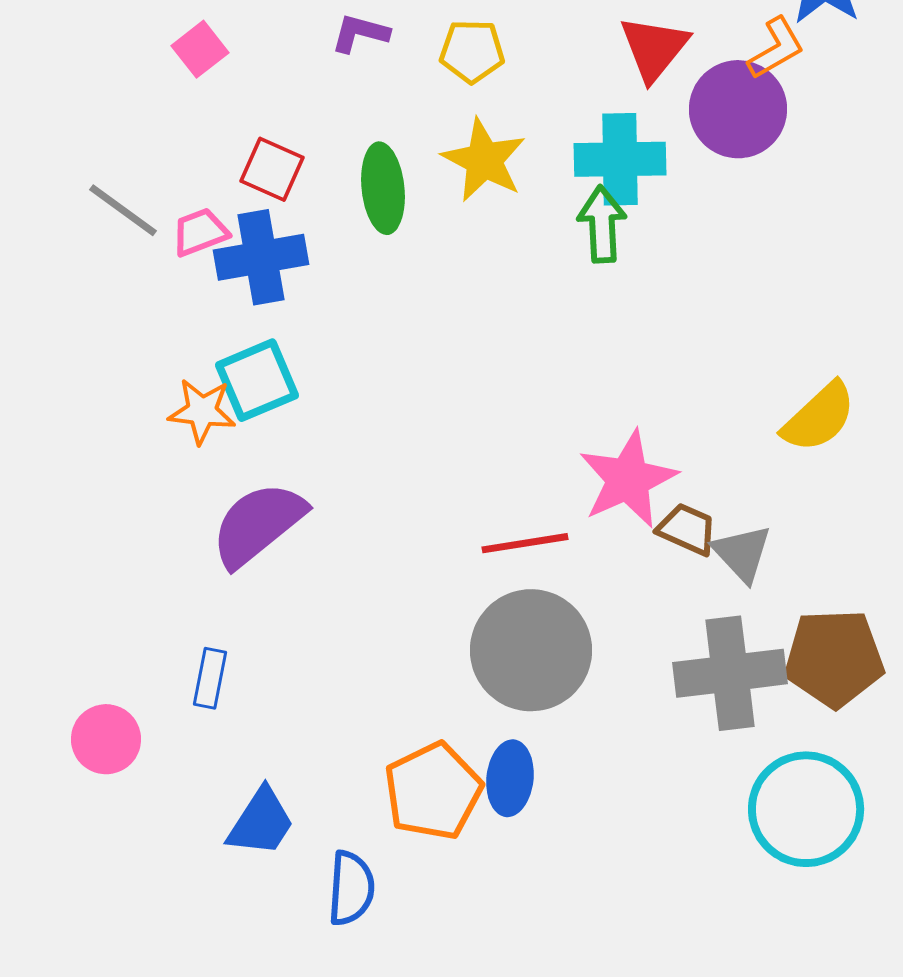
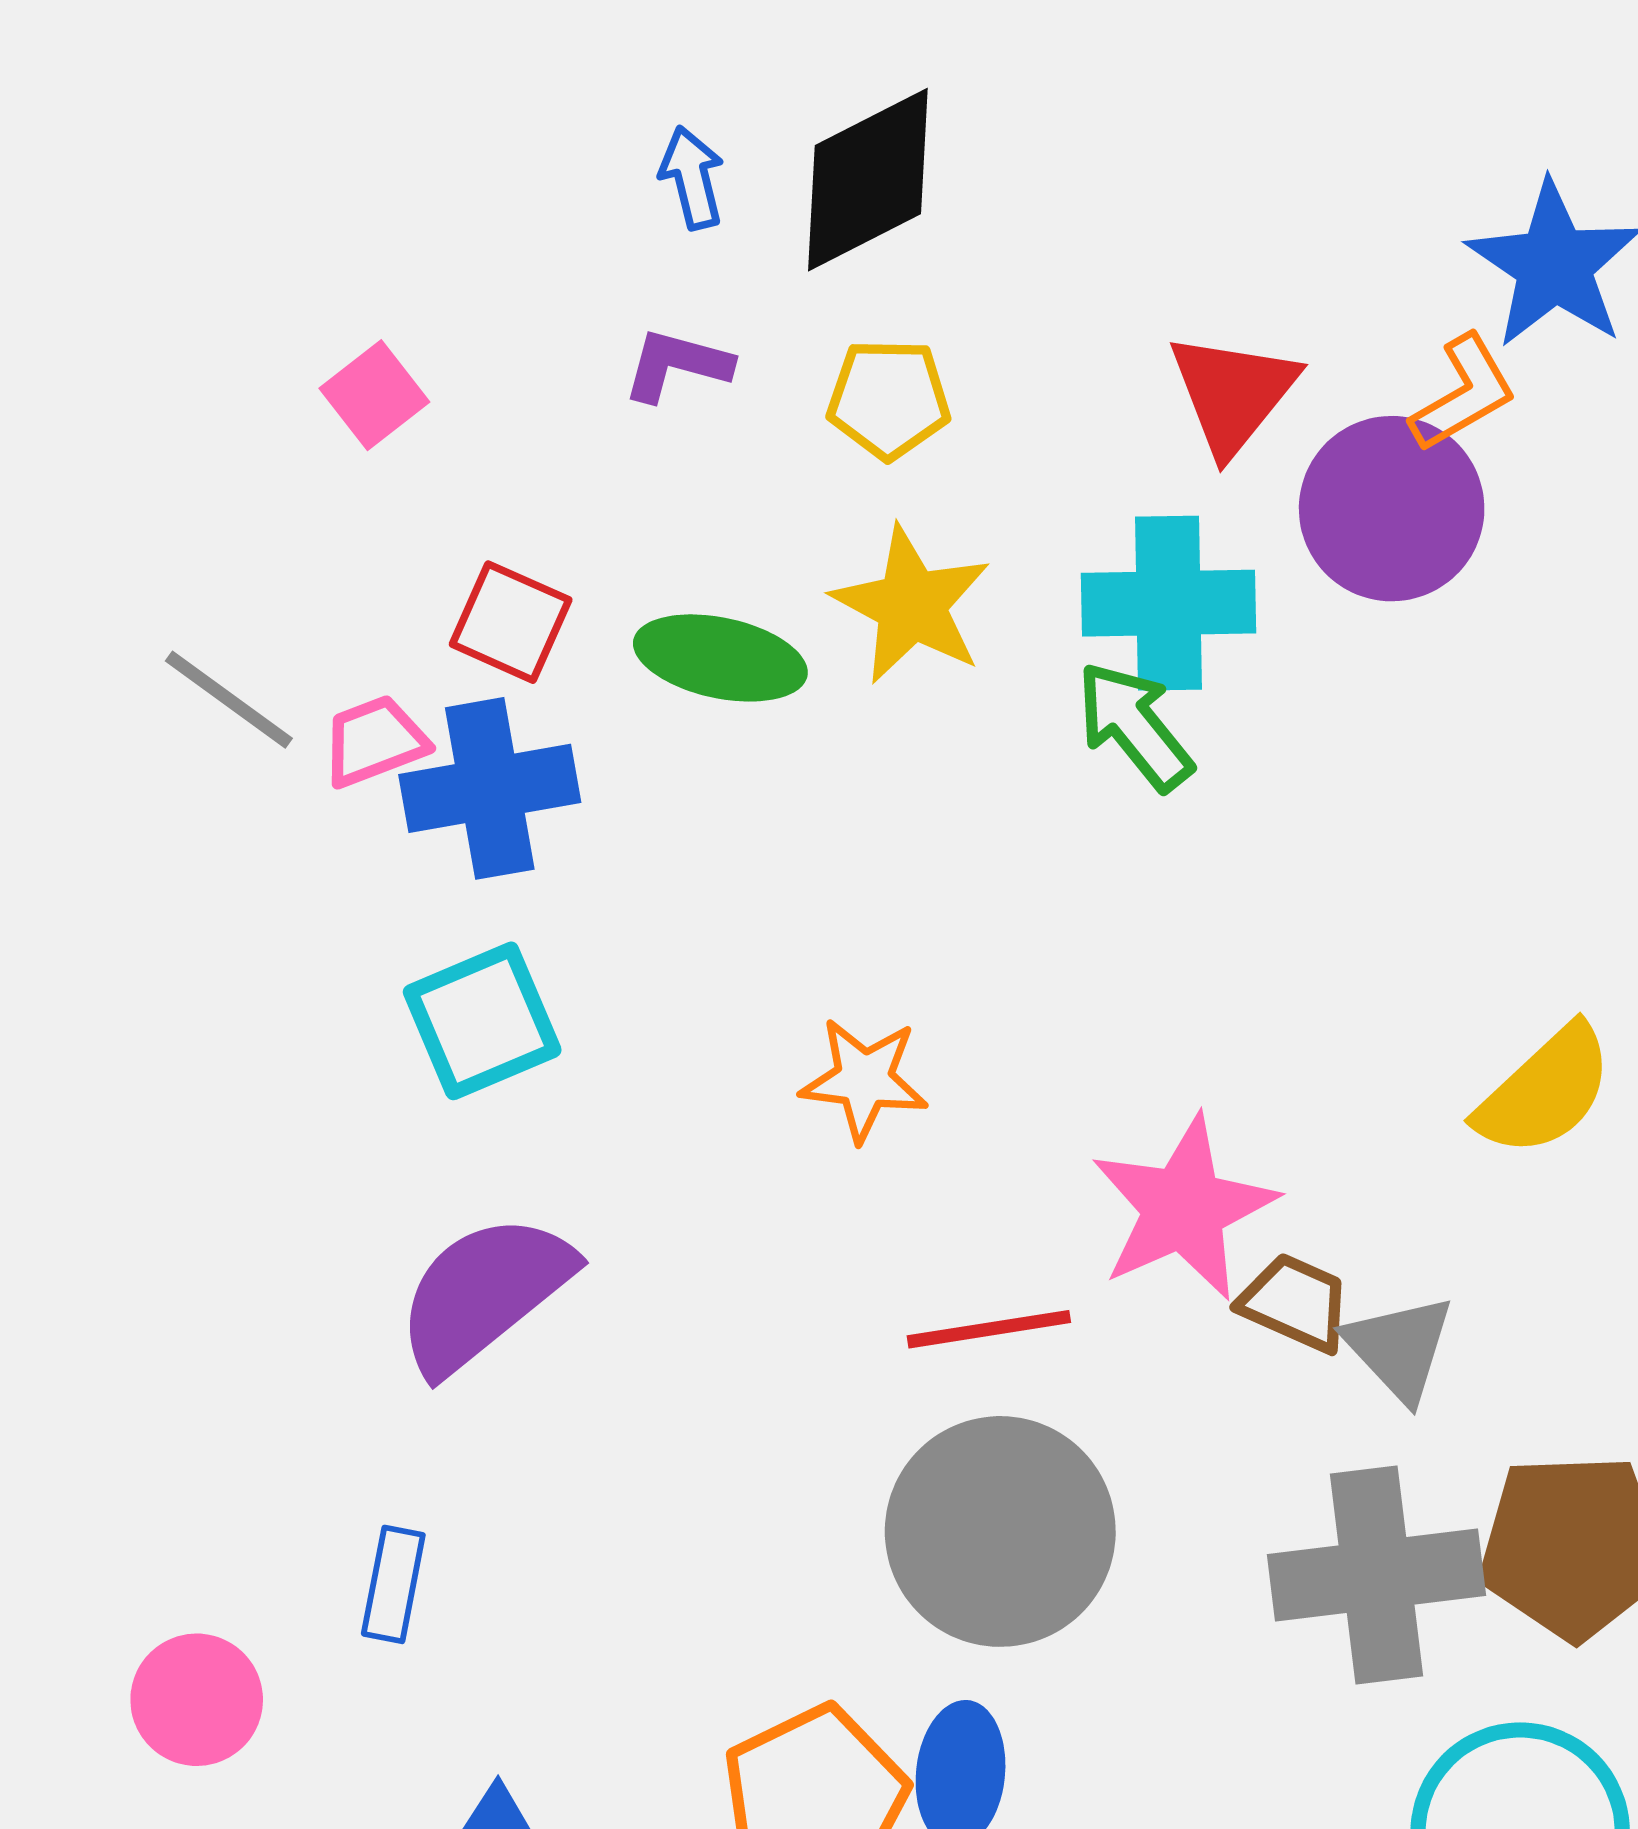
green ellipse: (383, 188) -> (720, 658), turned -72
green arrow: (602, 224) -> (1134, 726), turned -36
orange star: (202, 411) -> (864, 1080), moved

